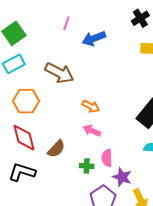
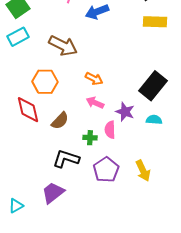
orange hexagon: (26, 101) -> (45, 82), moved
black L-shape: (22, 172) -> (66, 159), moved
purple star: (122, 177) -> (125, 112), moved

